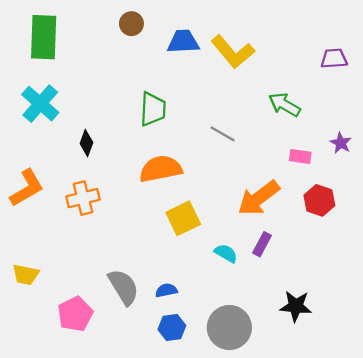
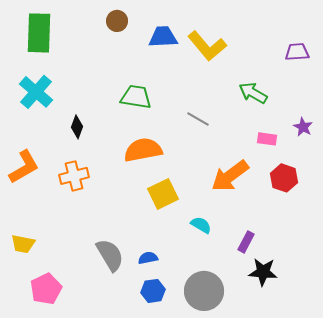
green trapezoid: (153, 109) -> (136, 97), turned -84
purple rectangle: (262, 244) -> (246, 242), moved
pink pentagon: (75, 314) -> (46, 289), moved

